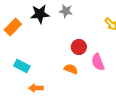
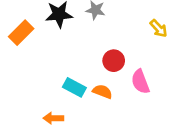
cyan rectangle: (22, 66) -> (74, 87), moved

